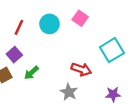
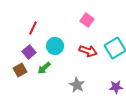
cyan circle: (50, 24) -> (55, 46), moved
red arrow: (81, 69) -> (88, 51), moved

